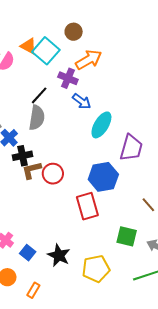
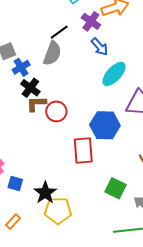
black cross: (22, 156) -> (30, 88), turned 36
blue square: (28, 253) -> (15, 184), turned -35
yellow pentagon: (96, 269) -> (58, 211), moved

